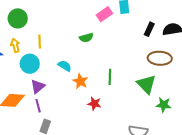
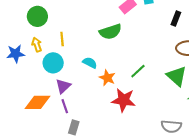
green semicircle: (86, 38) -> (110, 32), size x1.5
green line: (110, 77) -> (138, 71), turned 49
red star: (94, 104) -> (124, 100), size x1.6

